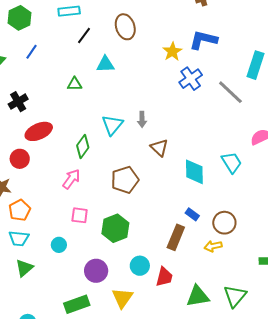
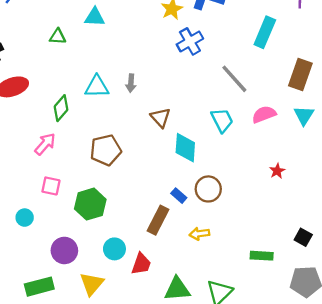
gray line: (230, 92) -> (234, 79), moved
cyan triangle: (112, 125) -> (97, 87), turned 45
brown triangle: (159, 148) -> (160, 118), moved
cyan trapezoid: (232, 162) -> (222, 120), moved
brown circle: (224, 223) -> (208, 189), moved

